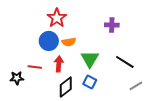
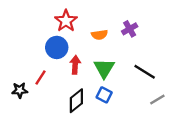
purple cross: (112, 25) -> (130, 29), turned -32
orange semicircle: (69, 42) -> (100, 35), moved
red arrow: (59, 64) -> (75, 65), moved
red line: (35, 67) -> (41, 78), turned -64

